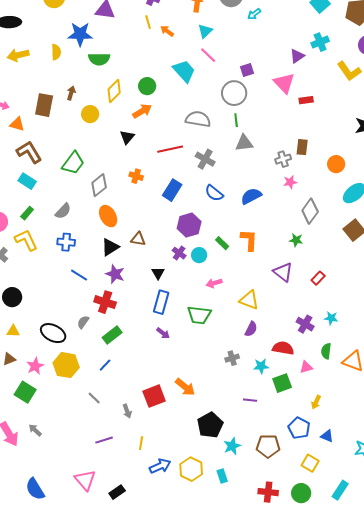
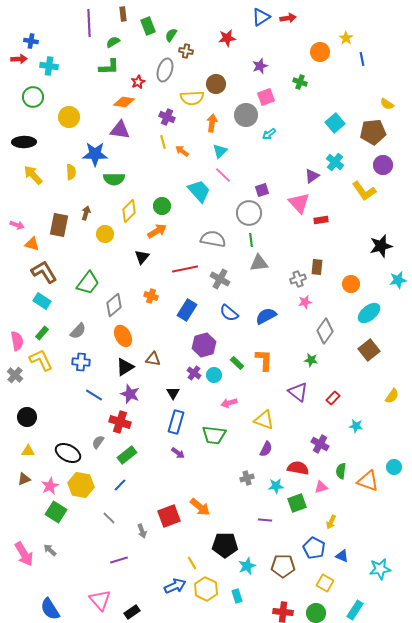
cyan cross: (320, 42) -> (335, 162), turned -30
yellow arrow: (18, 55) -> (33, 175), turned 60
cyan star: (331, 318) -> (356, 426), moved
green square: (25, 392) -> (56, 512), moved
black pentagon: (210, 425) -> (225, 545), turned 30
yellow line: (141, 443) -> (192, 563), moved, turned -40

